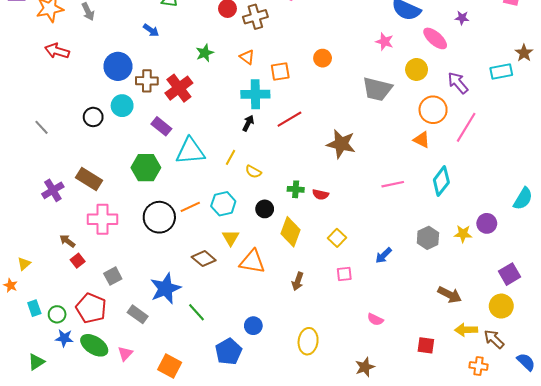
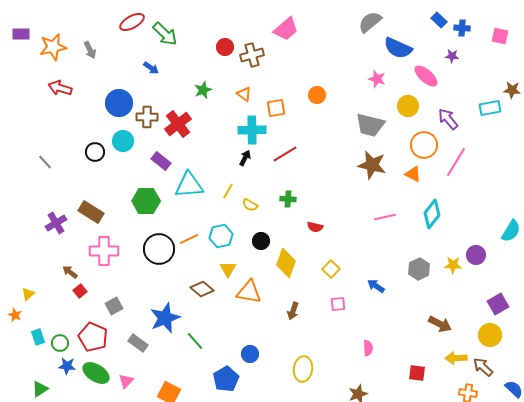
brown star: (524, 53) -> (512, 90), turned -30
brown star: (341, 144) -> (372, 165), moved
green cross: (296, 189) -> (288, 199), moved
blue arrow: (383, 255) -> (376, 286), turned 78
pink semicircle: (375, 319) -> (368, 348), turned -119

